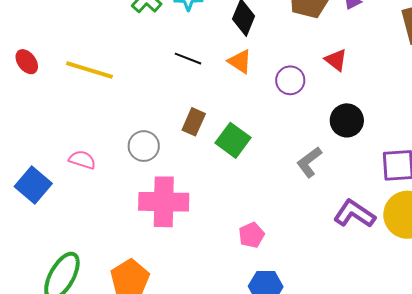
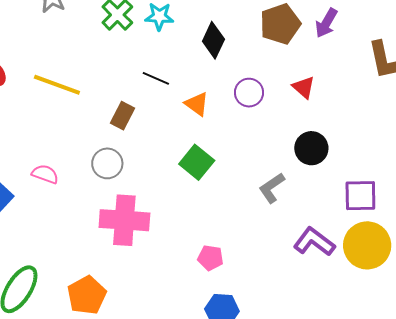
orange triangle: (240, 61) -> (197, 104), moved
purple circle: (290, 80) -> (249, 93), moved
brown rectangle: (194, 122) -> (123, 116), moved
pink pentagon: (252, 235) -> (210, 258), turned 30

